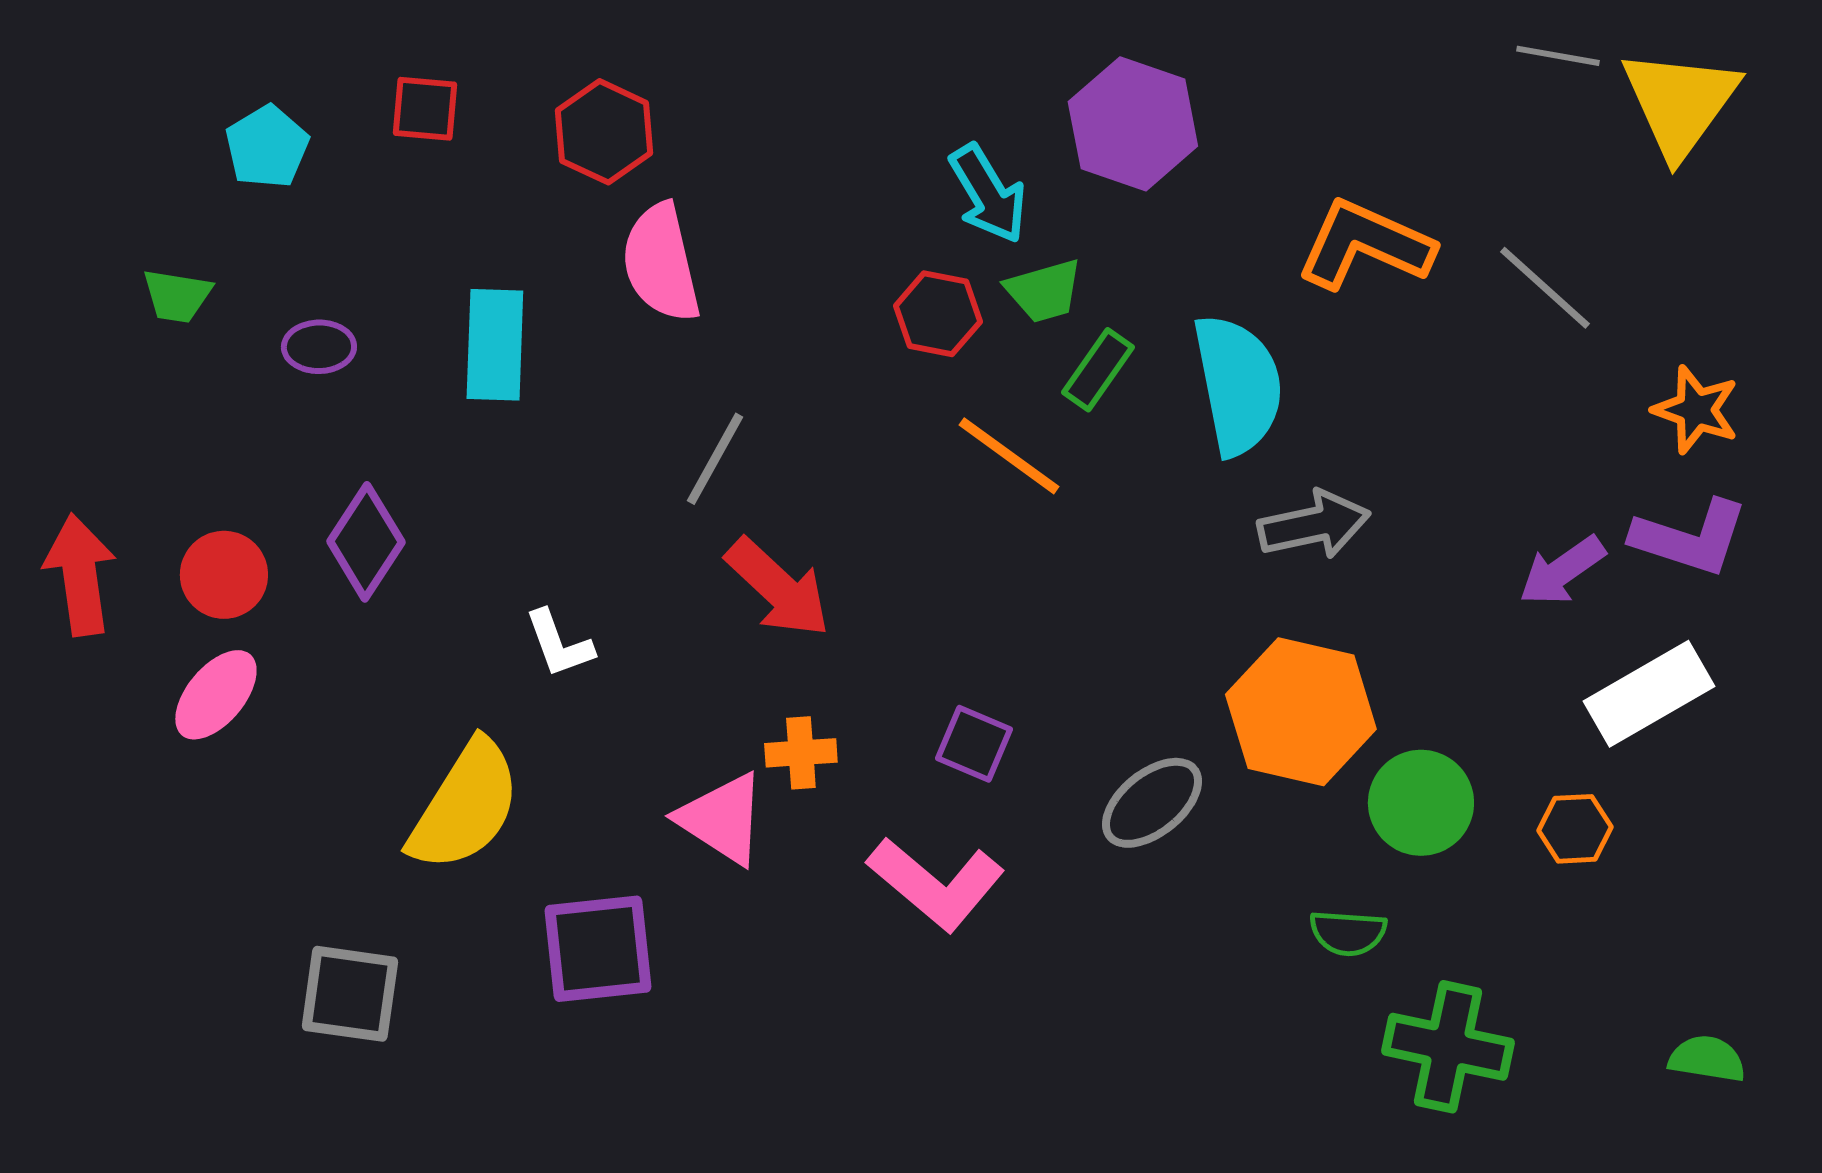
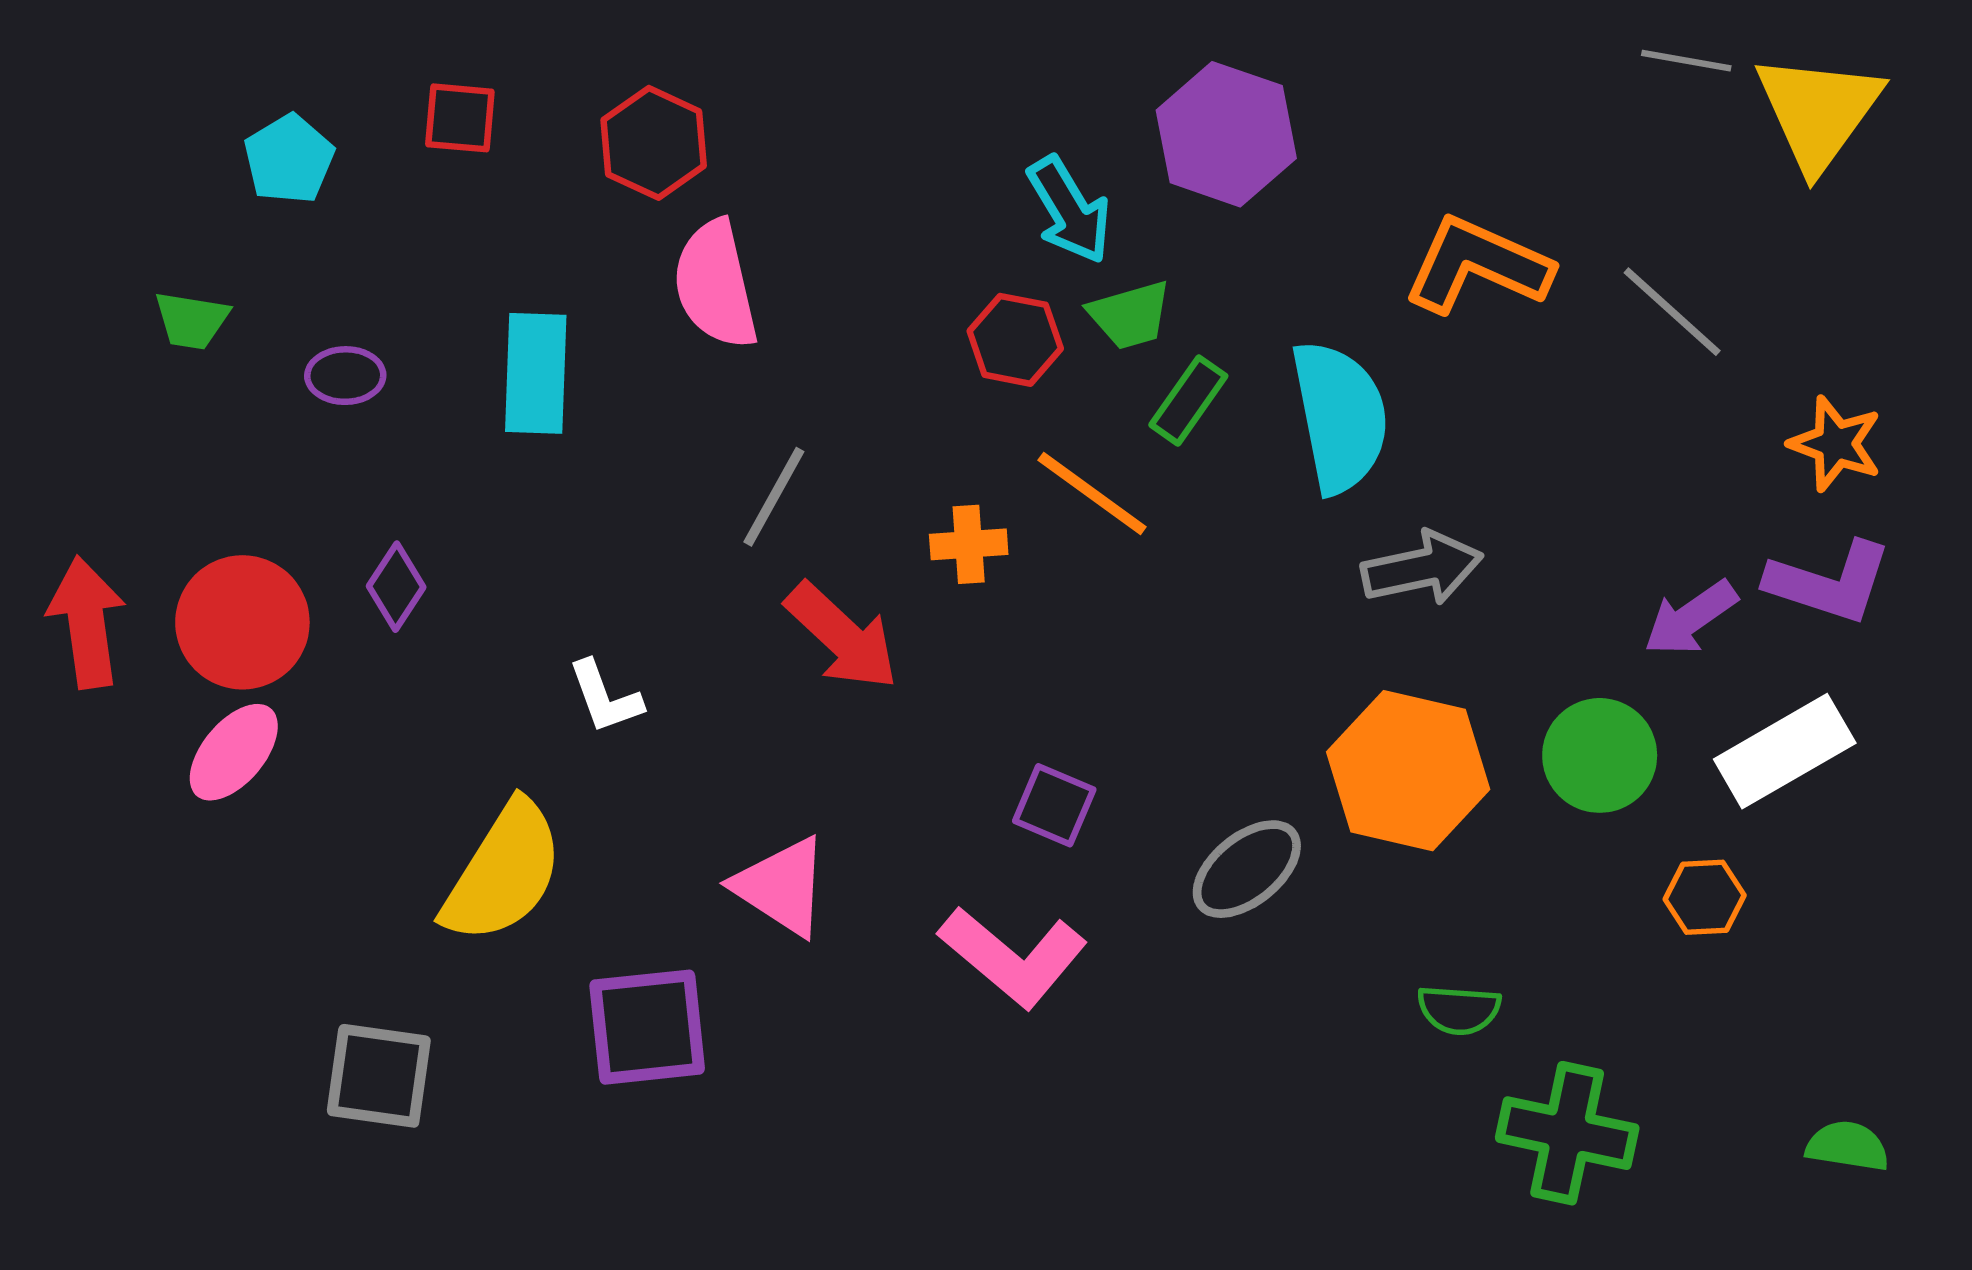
purple diamond: (366, 542) -> (396, 587), size x0.7
red circle: (224, 575) -> (242, 622), size x1.4
orange cross: (801, 753) -> (969, 544), moved
green circle: (1421, 803) -> (1600, 755), moved

